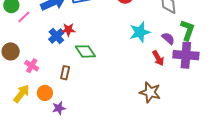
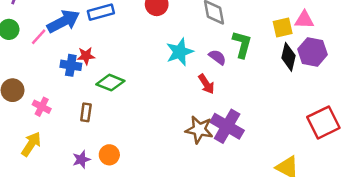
pink line: (24, 17) -> (39, 37), moved
blue cross: (56, 36) -> (71, 65), turned -35
green diamond: (85, 51) -> (110, 83), turned -30
purple cross: (186, 55) -> (227, 126), moved, turned 30
orange circle: (45, 93) -> (109, 155), moved

